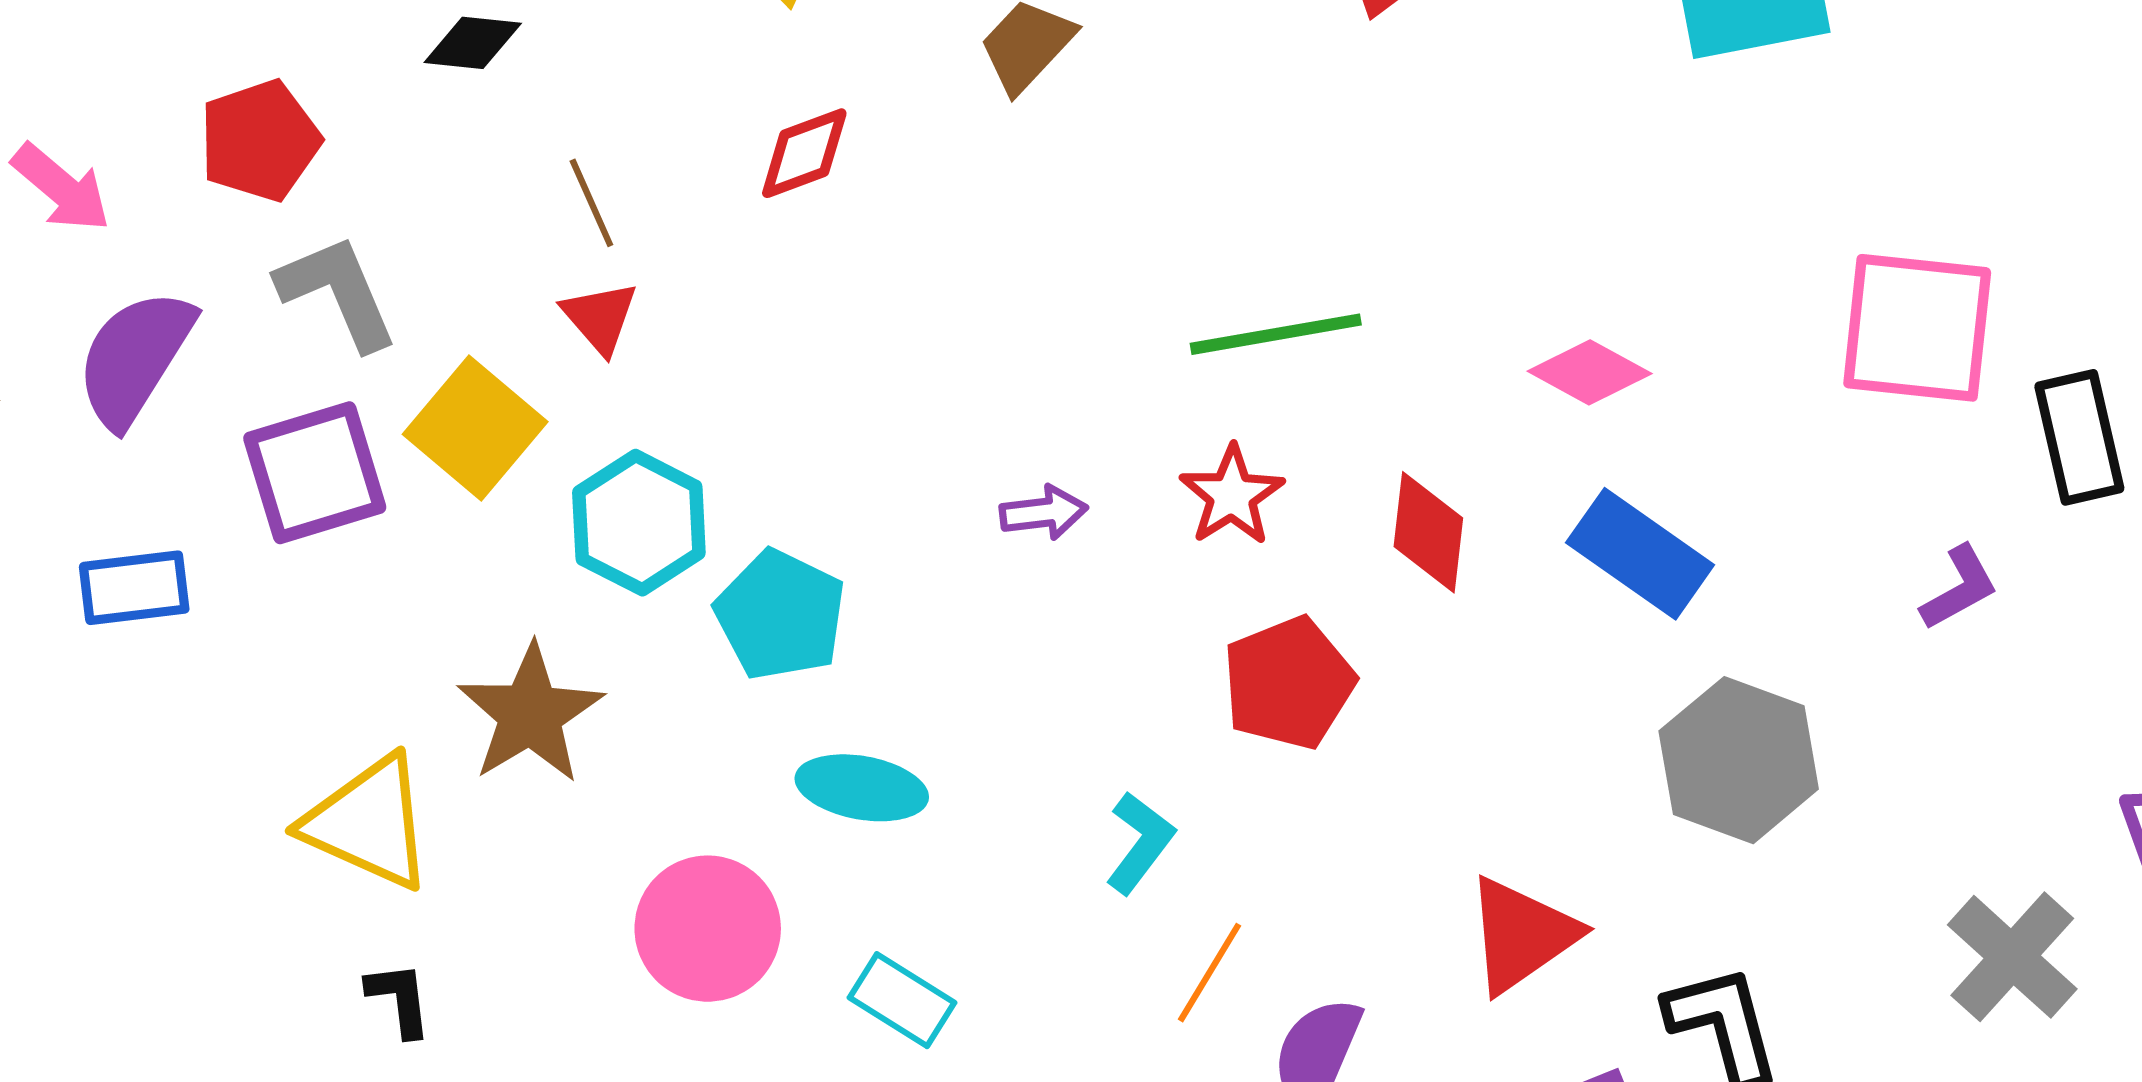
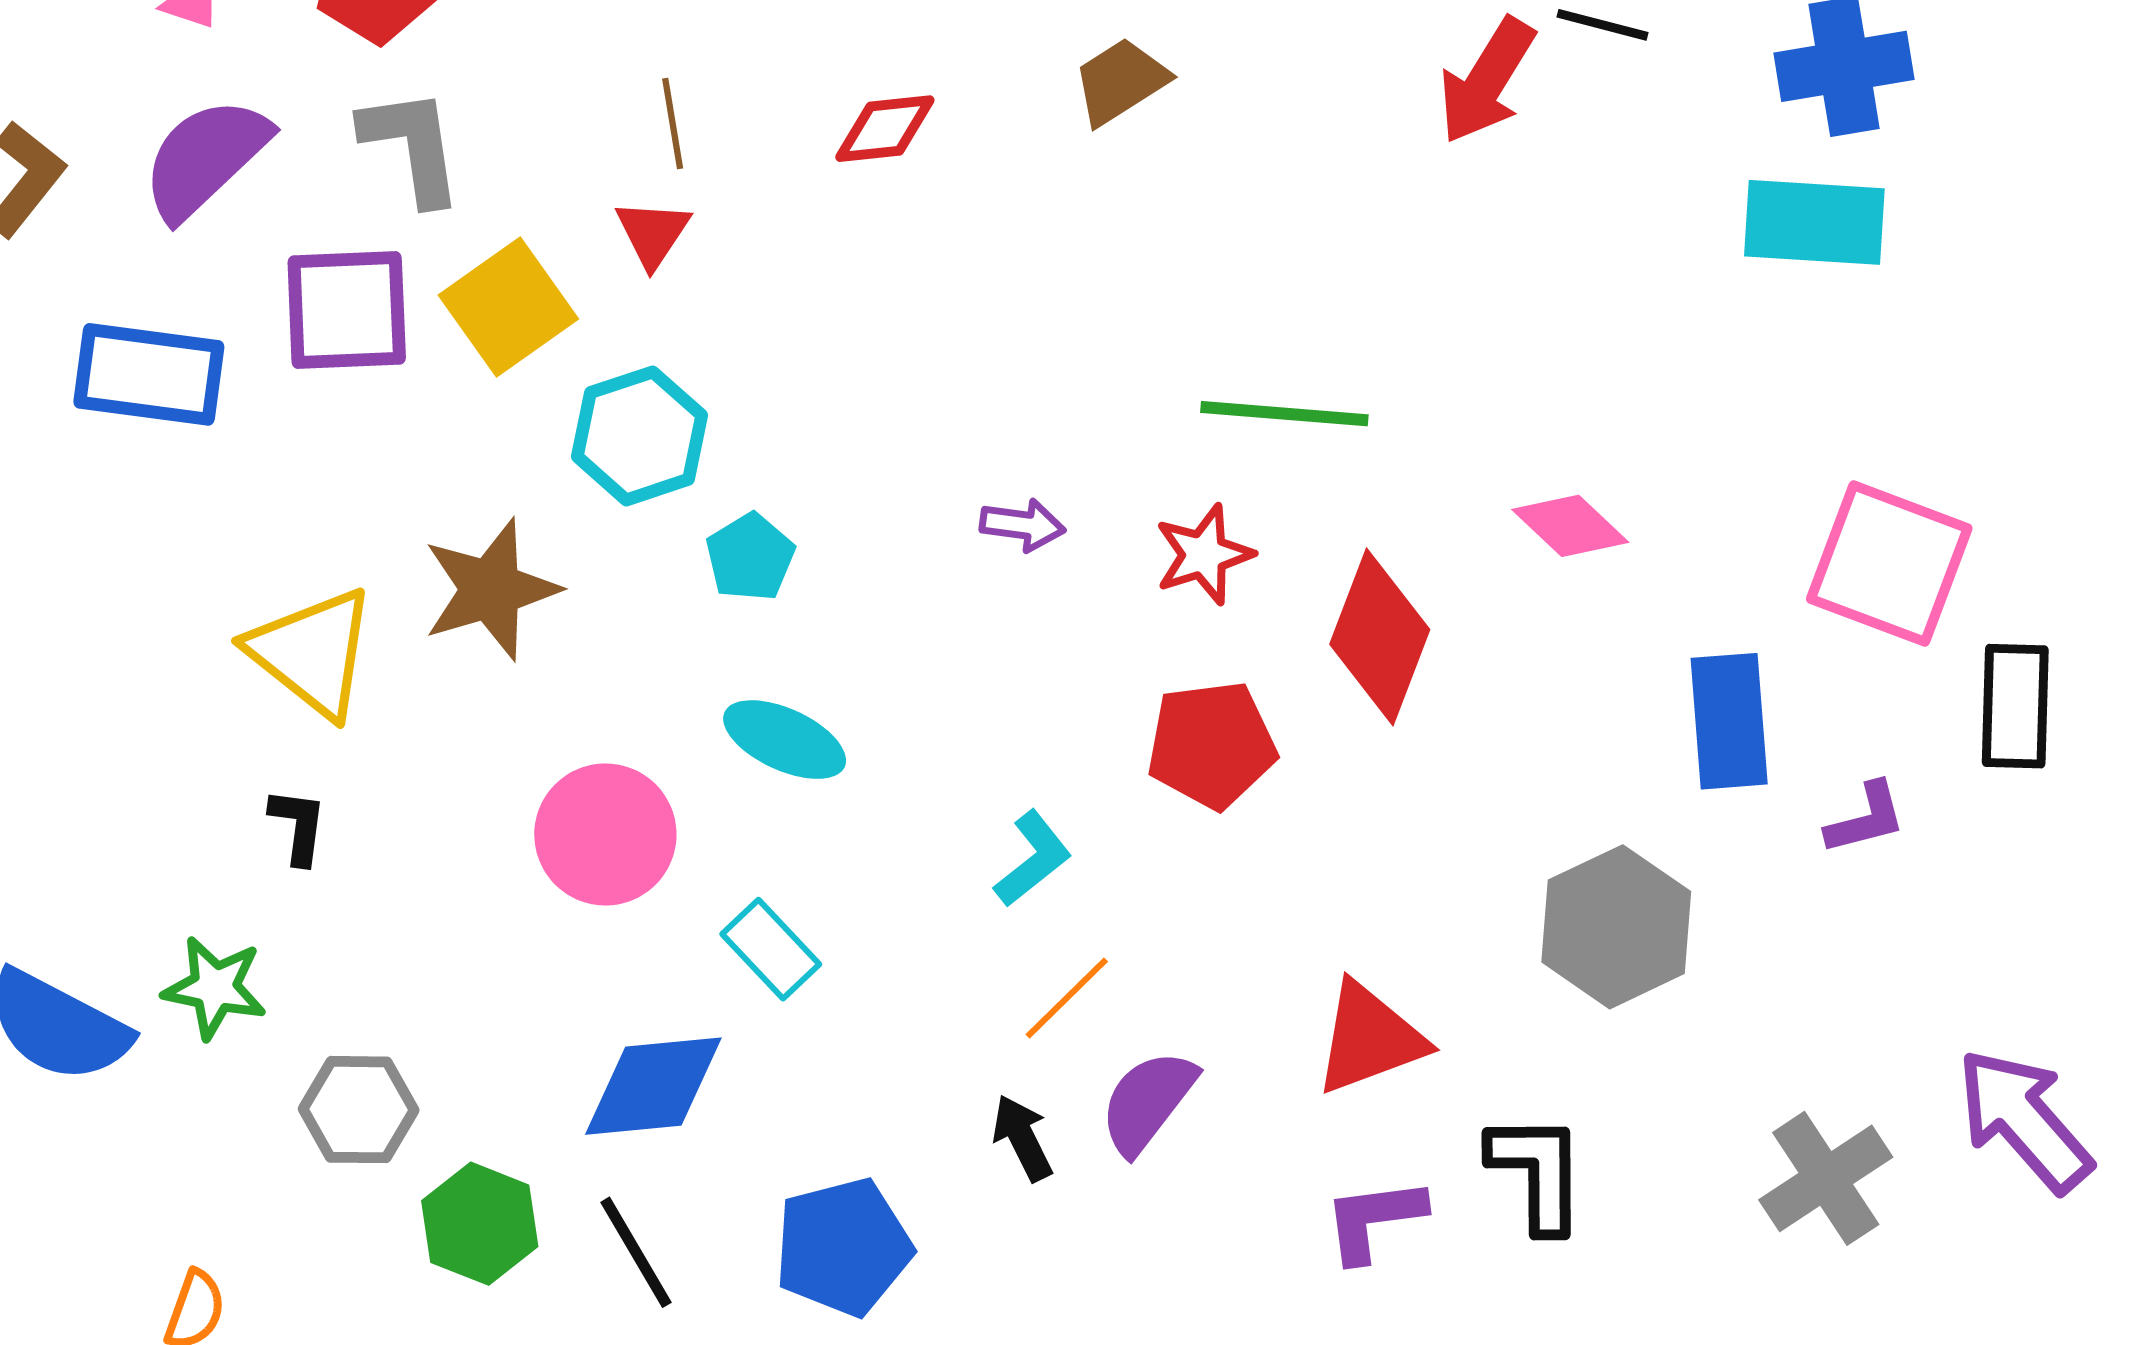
red diamond: (1428, 532) -> (1380, 637), size x1.4
blue rectangle: (1640, 554) -> (1729, 721), moved, turned 36
blue rectangle: (134, 588) -> (149, 374), size x1.4
cyan pentagon: (780, 615) -> (750, 557), size x0.7

